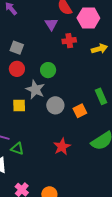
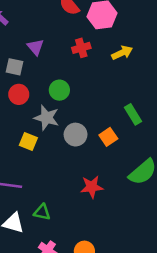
purple triangle: (51, 24) -> (35, 47), moved
yellow square: (19, 105) -> (28, 142), turned 32
red star: (62, 147) -> (92, 187), turned 30
green triangle: (17, 149) -> (42, 212), moved

